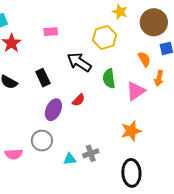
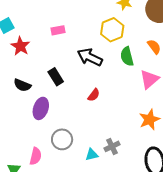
green semicircle: (109, 79) -> (127, 56), moved
purple ellipse: (53, 110) -> (41, 108), moved
pink semicircle: (14, 154) -> (36, 156), turned -66

